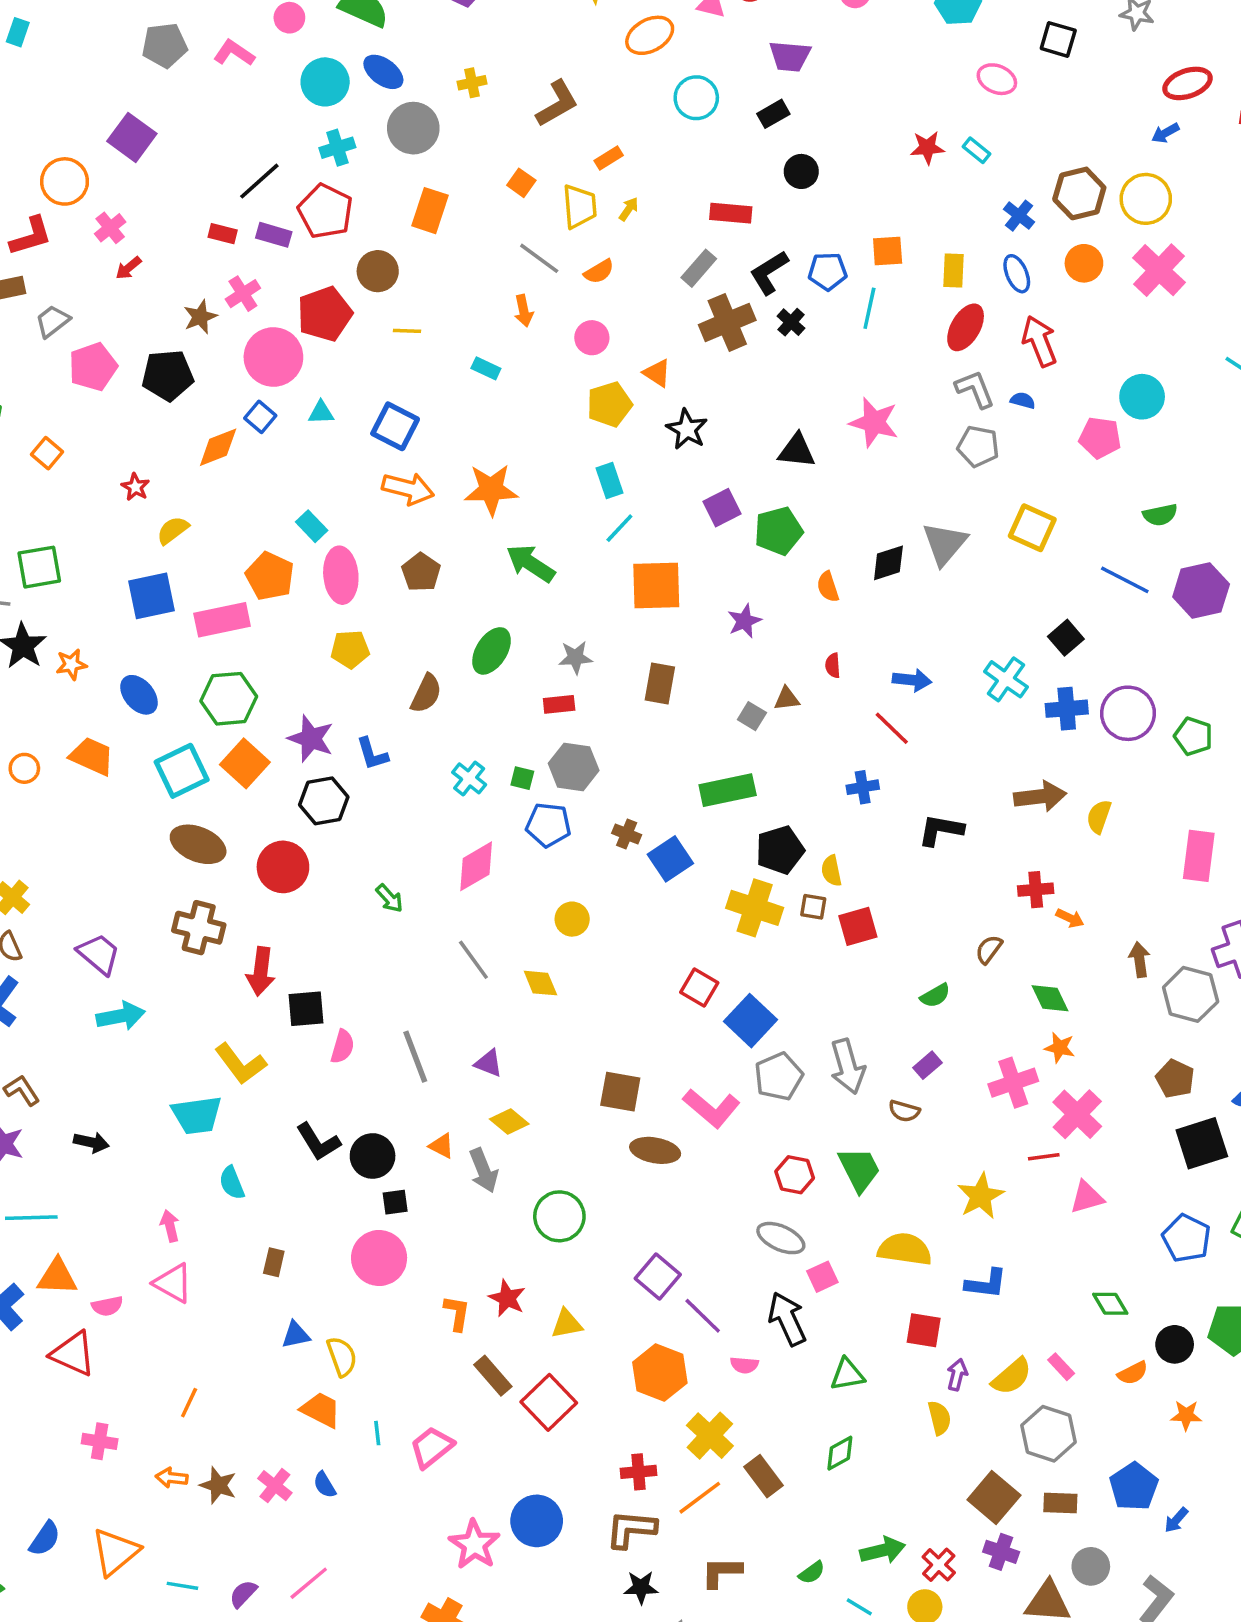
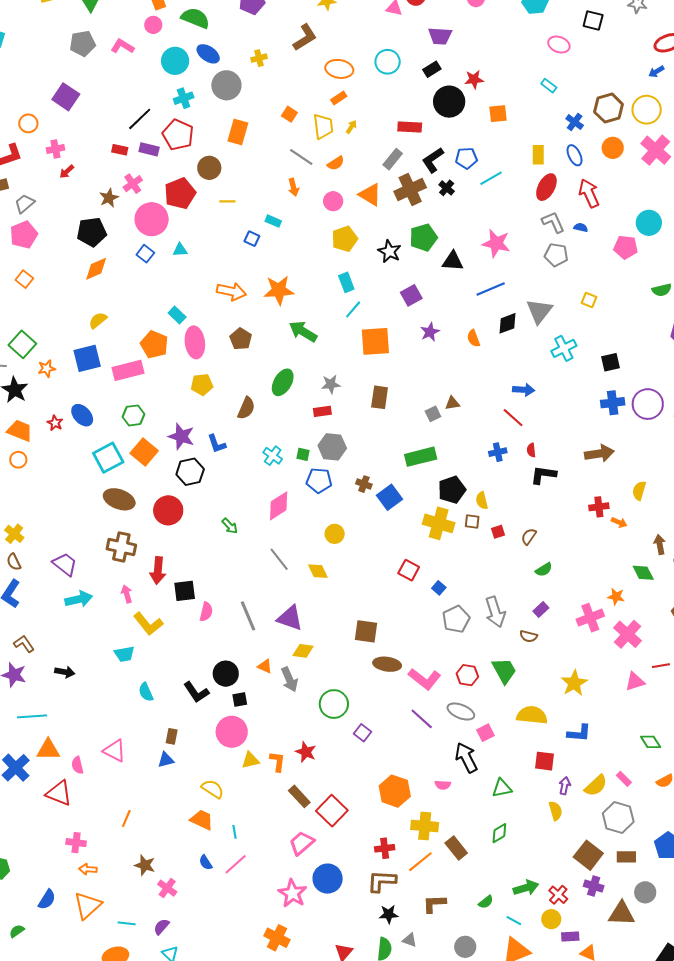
orange ellipse: (650, 35) -> (339, 69), moved, turned 40
brown L-shape: (557, 104) -> (305, 38), moved
red star: (927, 148) -> (474, 79), moved
black circle: (801, 171) -> (449, 102), size x1.6
orange circle: (65, 181) -> (28, 123), size x0.7
pink cross: (110, 228) -> (55, 149), turned 30
orange square: (888, 251) -> (498, 114), moved
cyan line: (869, 308) -> (491, 178), turned 50
pink pentagon: (93, 367) -> (24, 235), moved
orange triangle: (657, 373) -> (370, 195), moved, size x1.4
blue square: (395, 426) -> (252, 239), moved, size x0.6
orange diamond: (218, 447) -> (96, 269), moved
red star: (135, 487) -> (55, 423), moved
yellow square: (1032, 528) -> (589, 300), size x0.6
green pentagon: (778, 531) -> (423, 237), moved
green square: (39, 567) -> (22, 344), turned -36
blue line: (1125, 580) -> (491, 289), moved, turned -48
purple star: (744, 621) -> (430, 332), moved
black square: (1066, 638) -> (611, 362), turned 30
orange star: (71, 664) -> (47, 368), moved
red semicircle: (833, 665) -> (531, 450), moved
cyan cross: (1006, 679) -> (564, 348), moved, turned 30
green hexagon: (229, 699) -> (134, 415), size x0.7
gray square: (752, 716) -> (433, 414), turned 35
orange trapezoid: (92, 756) -> (20, 431), moved
yellow semicircle: (1099, 817) -> (639, 491), moved
red square: (858, 926) -> (498, 532), size x0.6
brown semicircle: (989, 949) -> (529, 537), moved
green diamond: (1050, 998) -> (643, 573), moved
blue square: (751, 1021) -> (439, 588), size x0.5
purple triangle: (489, 1063) -> (290, 618), size x1.6
pink L-shape: (712, 1108) -> (425, 679), moved
cyan trapezoid: (197, 1115) -> (124, 654), size x0.7
yellow diamond: (509, 1121) -> (303, 651), turned -30
black L-shape: (318, 1142) -> (196, 692), moved
red line: (1044, 1157) -> (661, 666), moved
pink arrow: (170, 1226) -> (127, 594), moved
purple square: (658, 1277) -> (363, 733), moved, size x0.7
pink semicircle: (107, 1306) -> (77, 765), turned 90
purple line: (703, 1316) -> (422, 719), moved
yellow triangle: (567, 1324) -> (250, 760), moved
blue triangle: (296, 1335) -> (166, 760), moved
yellow semicircle: (342, 1356) -> (213, 789), turned -35
yellow cross: (710, 1436) -> (425, 826), turned -36
pink trapezoid: (432, 1447) -> (302, 843), moved
orange arrow: (172, 1478) -> (88, 869), moved
pink cross: (275, 1486) -> (167, 888), moved
pink line: (309, 1583) -> (236, 864), moved

